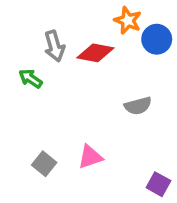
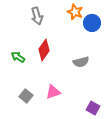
gray arrow: (54, 46) -> (37, 16), moved
red diamond: (95, 53) -> (44, 50), moved, turned -65
green arrow: (31, 78) -> (18, 57), moved

